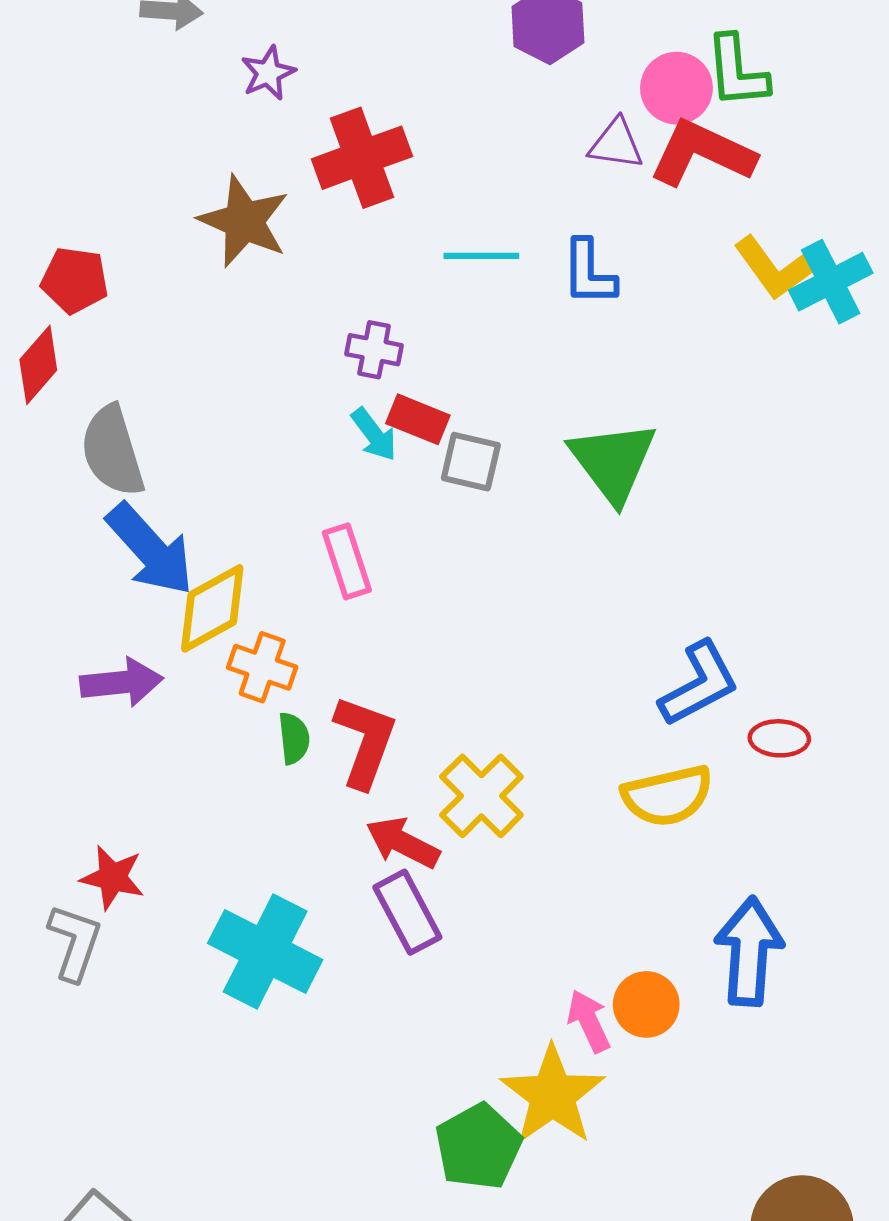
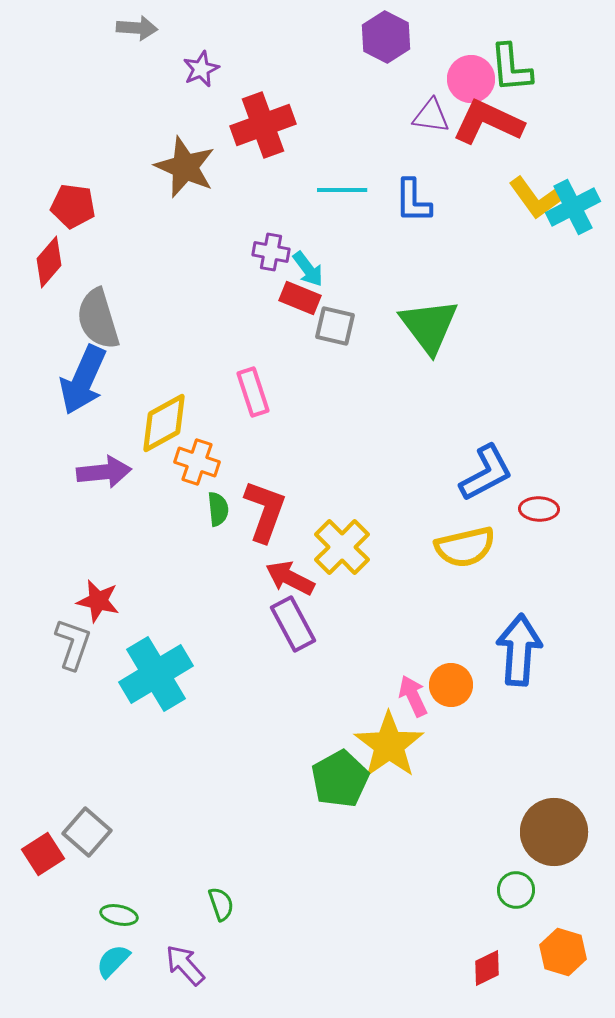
cyan arrow: (374, 434) -> (308, 269), moved
blue arrow: (150, 549) -> (83, 380), moved, turned 66
cyan cross: (265, 952) -> (156, 674), moved, turned 32

